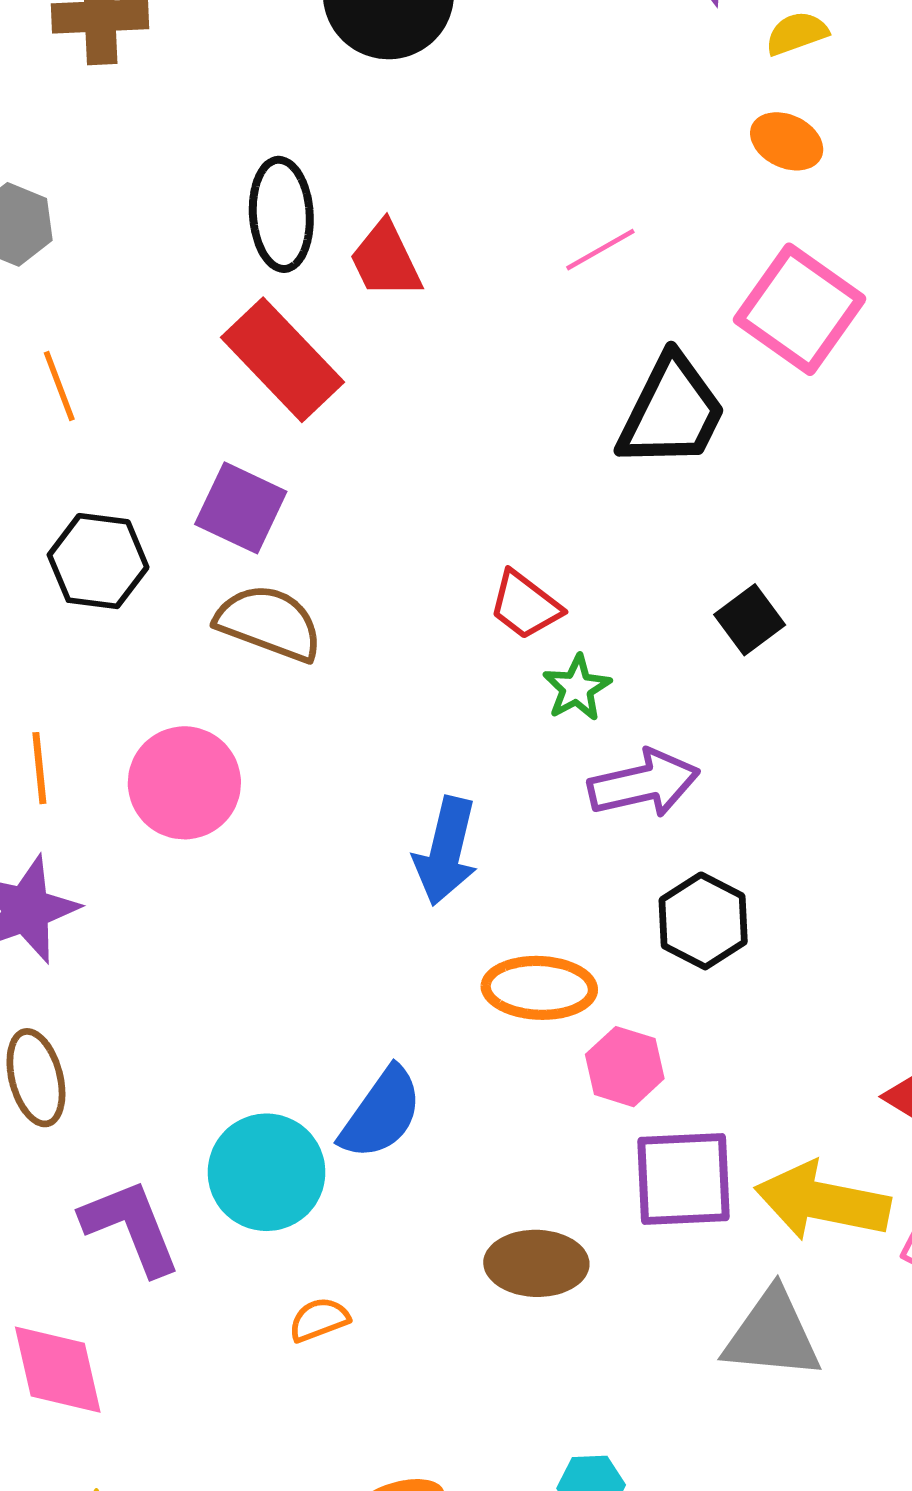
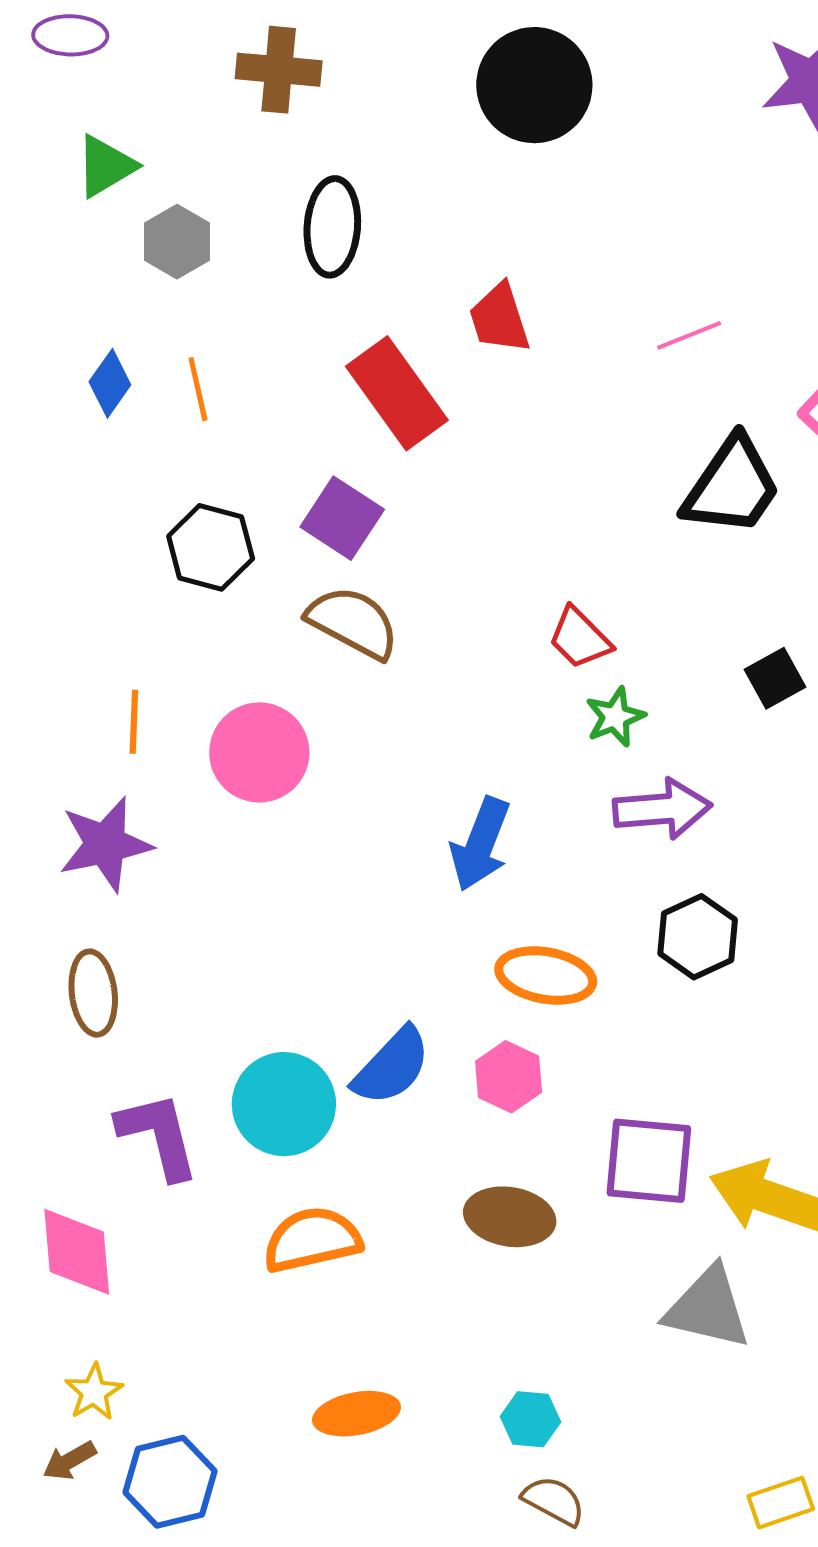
black ellipse: (281, 214) -> (332, 227), moved
pink hexagon: (625, 1067) -> (509, 1077), moved
orange semicircle: (319, 1320) -> (312, 1240), size x1.8

